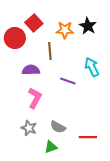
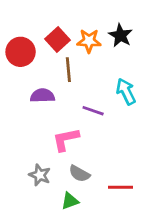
red square: (34, 23) -> (57, 40), moved
pink L-shape: (35, 98) -> (66, 139), moved, turned -130

